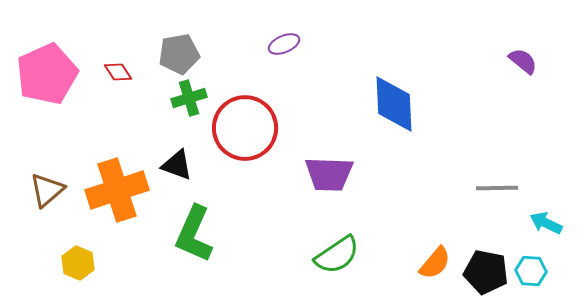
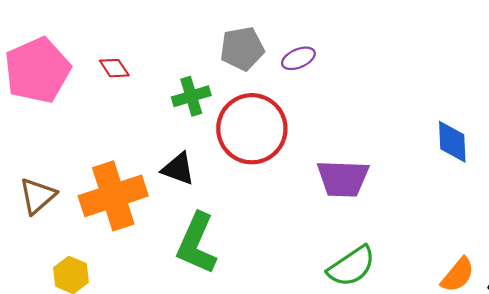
purple ellipse: (284, 44) -> (298, 58), moved
gray pentagon: (179, 54) -> (242, 49), moved
blue diamond: (394, 104) -> (452, 142), moved, size x0.7

